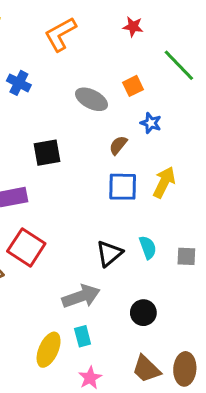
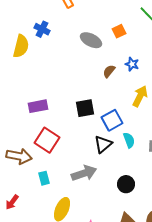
blue star: (151, 123) -> (132, 64), moved
black square: (47, 153) -> (85, 108), moved
blue square: (123, 187) -> (112, 120), moved, turned -30
cyan rectangle: (83, 336) -> (44, 178), moved

